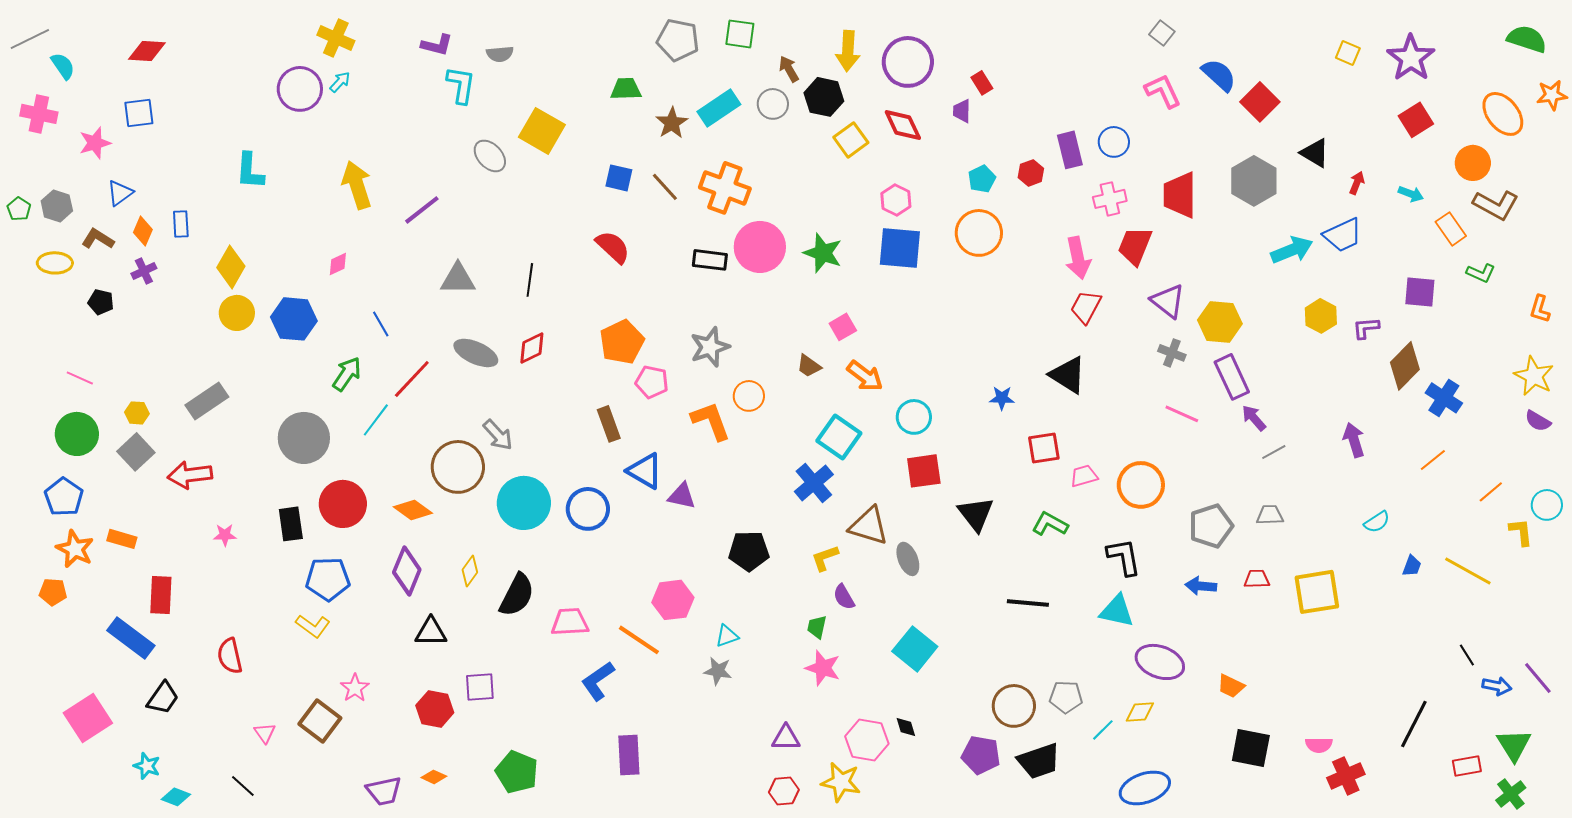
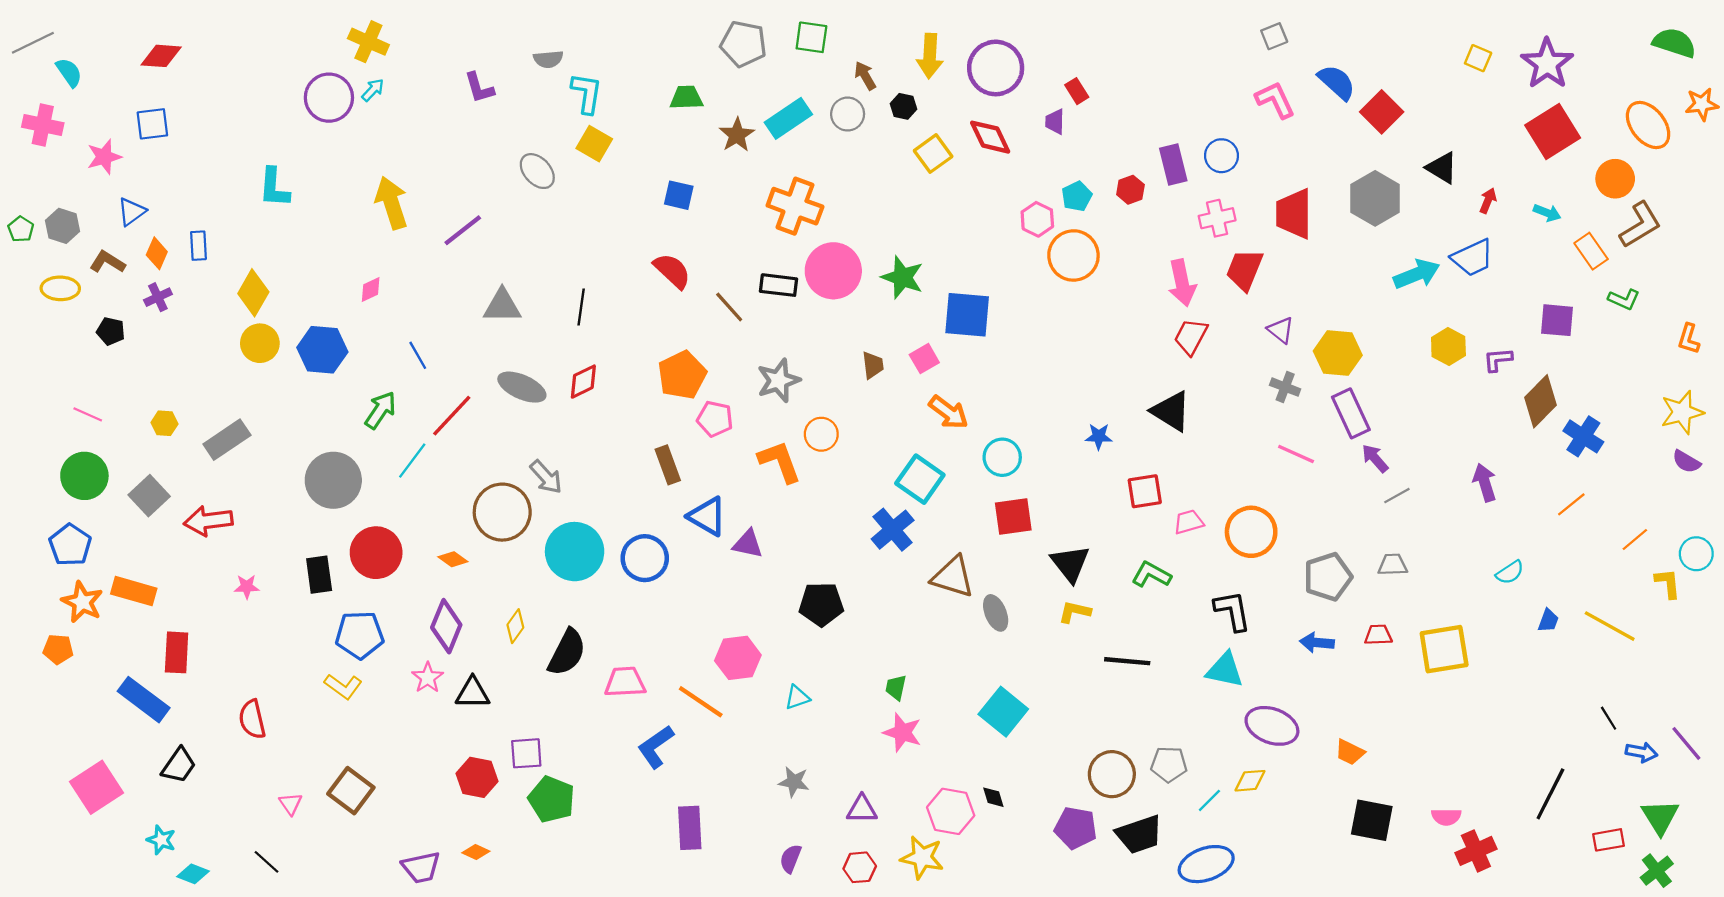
gray square: (1162, 33) -> (1274, 36), turned 30
purple L-shape: (437, 45) -> (479, 88), moved, turned 60
cyan L-shape: (461, 85) -> (587, 93), moved
black hexagon: (824, 97) -> (904, 106), size x0.6
red square: (1416, 120) -> (1553, 132), size x1.4
yellow square: (542, 131) -> (594, 144), size x0.7
brown line: (665, 187) -> (729, 307), moved
pink hexagon: (896, 200) -> (1037, 219), moved
brown L-shape: (1496, 205) -> (1640, 225), turned -60
blue square: (900, 248) -> (967, 315), moved
purple triangle: (1168, 301) -> (1281, 330), size x0.7
brown trapezoid: (809, 366) -> (873, 365), moved, turned -132
yellow star: (1534, 376) -> (1682, 412), turned 30
yellow hexagon: (137, 413) -> (164, 423), moved
orange diamond: (413, 510) -> (453, 559), size x0.7
orange rectangle: (122, 539) -> (134, 591), size x1.4
yellow L-shape: (825, 558) -> (1075, 612), moved, turned 32
purple semicircle: (844, 597) -> (791, 859), moved, turned 52
gray star: (718, 671) -> (794, 782), moved
pink star: (355, 688) -> (428, 678), moved
green pentagon: (517, 772) -> (552, 799), moved
blue ellipse: (1145, 788) -> (1206, 864), moved

